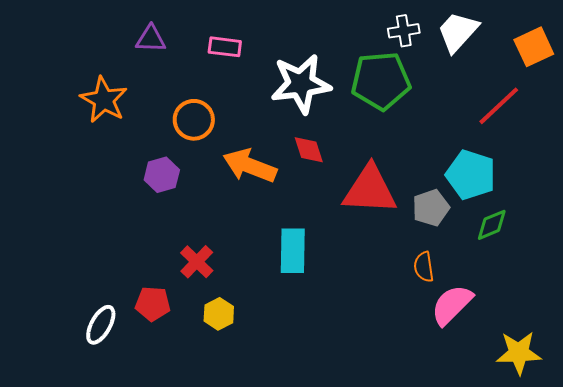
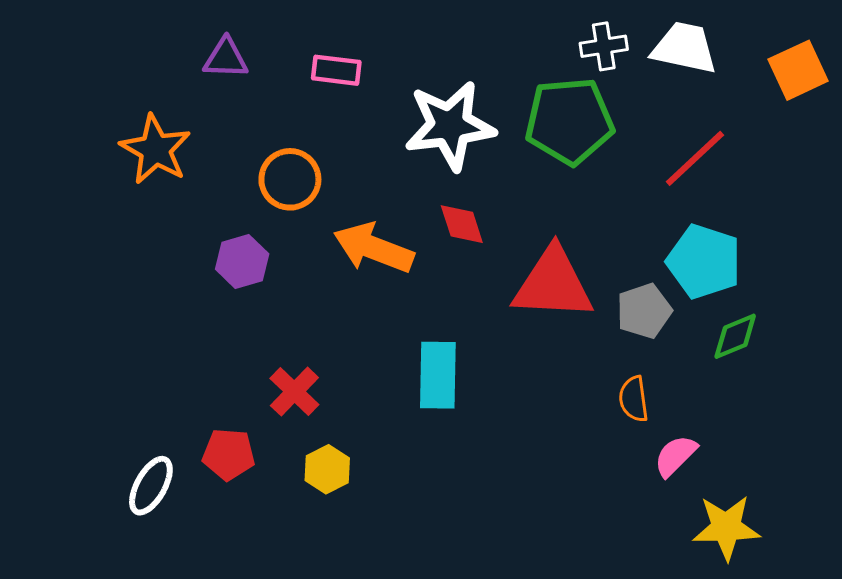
white trapezoid: (458, 32) -> (684, 48), turned 60
red line: (499, 106) -> (695, 158), moved
pink semicircle: (452, 305) -> (675, 456), size x0.7
yellow star: (519, 353) -> (726, 528), moved

